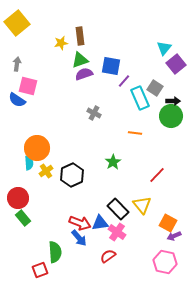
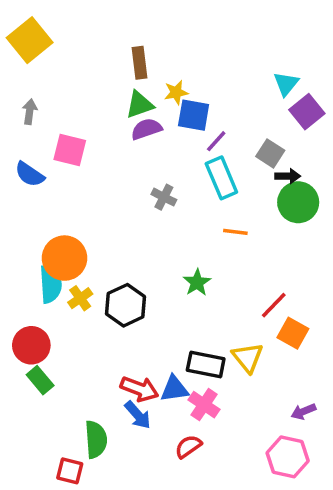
yellow star: (61, 43) -> (176, 92), moved
pink square: (28, 86) -> (70, 150), moved
cyan rectangle: (140, 98) -> (221, 178), moved
black arrow: (173, 101) -> (288, 176), moved
cyan semicircle: (29, 163) -> (51, 284), size x1.5
black rectangle: (118, 209) -> (206, 364), turned -35
orange square: (168, 223) -> (293, 333), moved
red square: (40, 270) -> (70, 471), turned 35

